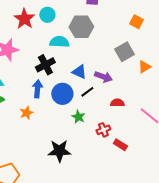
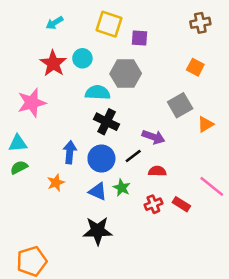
black cross: (45, 65) -> (107, 122), moved, turned -36
blue triangle: (79, 72) -> (98, 191), moved
red semicircle: (117, 103) -> (157, 171), moved
red rectangle: (120, 145) -> (181, 204), moved

